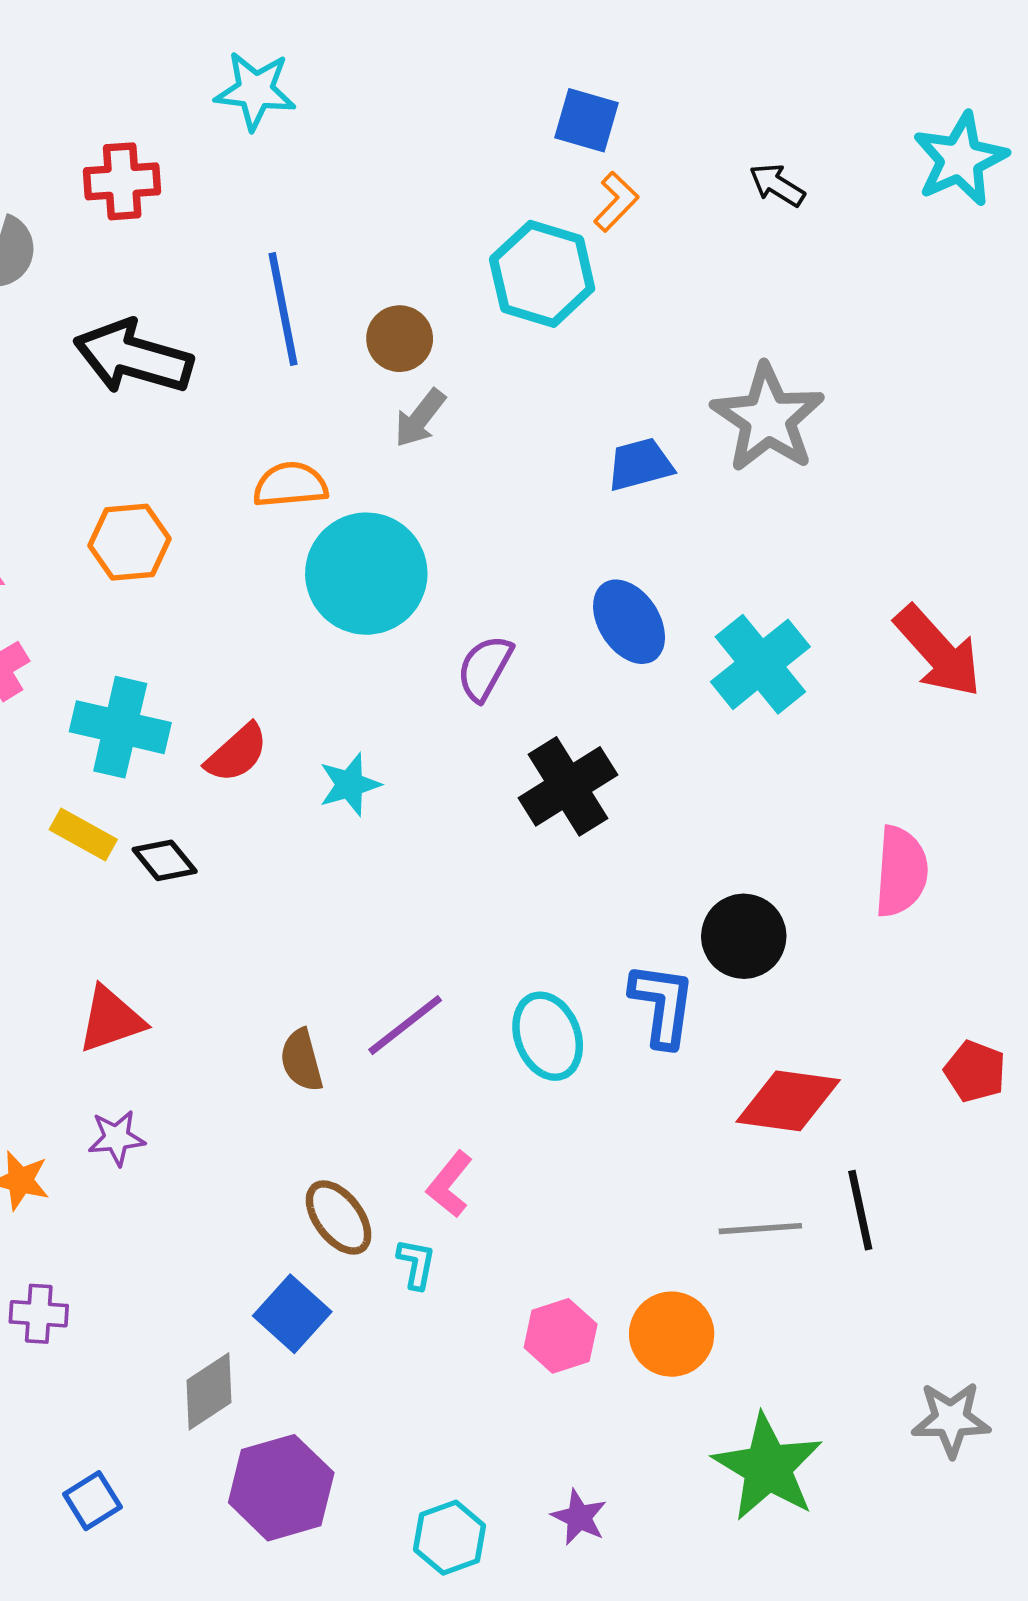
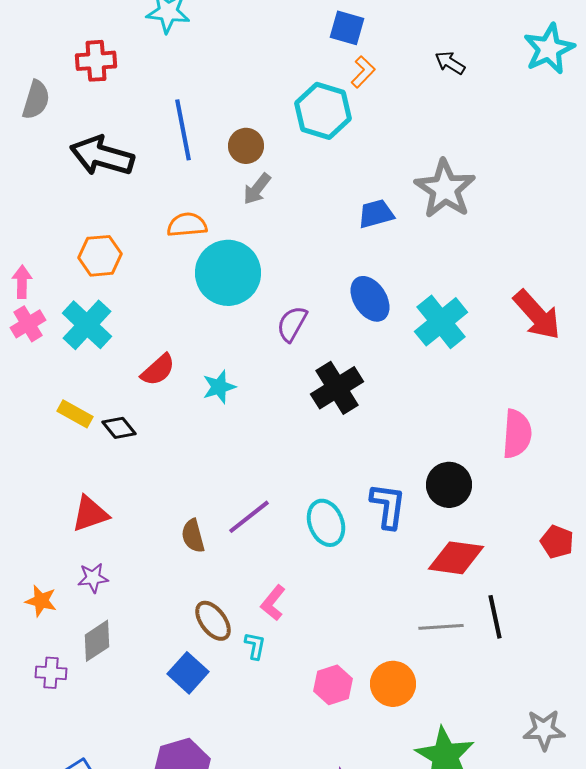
cyan cross: (120, 727) -> (87, 325), moved, turned 30
black circle: (744, 936) -> (449, 485), moved
gray diamond: (209, 1391) -> (97, 641), moved

